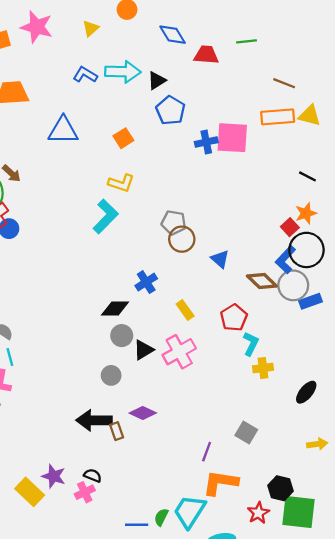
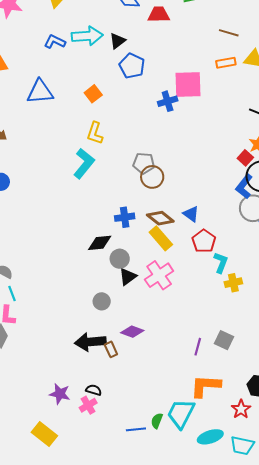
orange rectangle: (278, 117) -> (226, 63), size x0.7
blue cross: (206, 142) -> (168, 101), moved
yellow L-shape: (121, 183) -> (95, 133), turned 95
blue triangle: (220, 259) -> (191, 214), moved
brown diamond: (262, 281) -> (160, 218), moved
blue cross: (146, 282) -> (125, 217), turned 30
yellow rectangle: (185, 310) -> (161, 238), size x1.4
gray circle: (122, 336) -> (120, 259), moved
purple line: (207, 452) -> (198, 347), moved
yellow rectangle: (30, 492) -> (44, 434), moved

